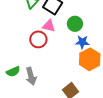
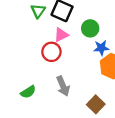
pink triangle: (49, 26) -> (61, 35), turned -32
gray arrow: (31, 76) -> (63, 86), moved

